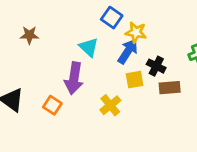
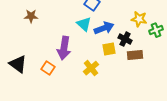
yellow star: (136, 32) -> (139, 19), moved
cyan triangle: (89, 47) -> (84, 24), moved
blue arrow: (128, 51) -> (104, 28), turned 36

